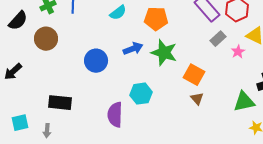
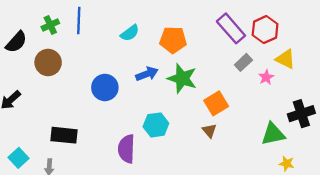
orange square: (194, 75) -> (216, 103), turned 30
brown triangle: (197, 99) -> (209, 131), moved
cyan square: (20, 123) -> (19, 158), turned -30

